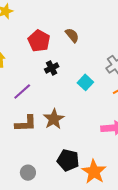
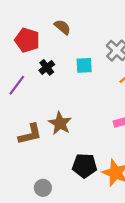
cyan square: (85, 82) -> (84, 65), moved, turned -35
purple line: (22, 92) -> (17, 85), moved

